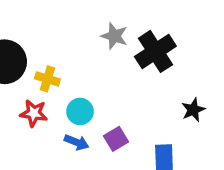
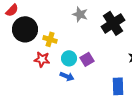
gray star: (114, 36) -> (80, 14), moved
purple square: (116, 139) -> (87, 59), moved

